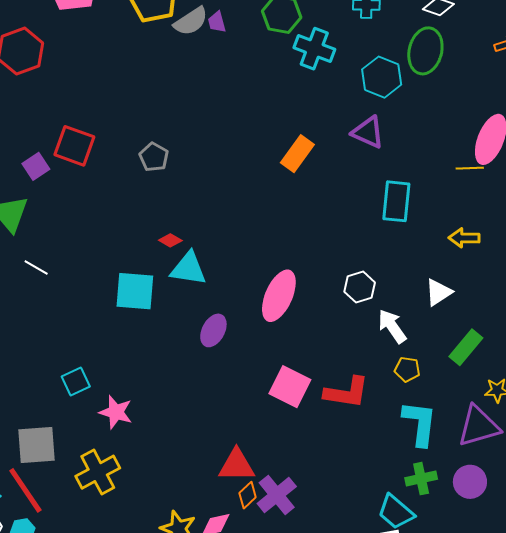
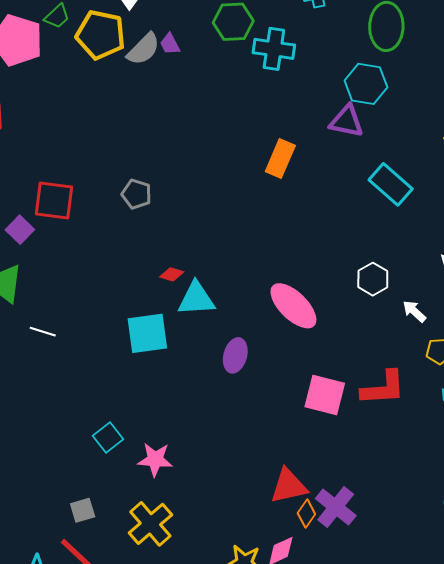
cyan hexagon: (382, 77) -> (366, 84), moved
cyan rectangle: (396, 201) -> (391, 184), turned -42
pink ellipse: (279, 296) -> (293, 306), turned -57
white arrow: (392, 326) -> (414, 311), size x0.7
gray square: (36, 445) -> (83, 510), size x0.6

